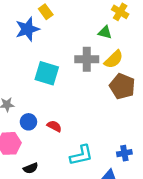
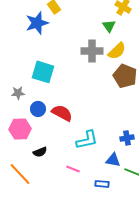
green triangle: (105, 32) -> (109, 26), turned 40
cyan square: (47, 73) -> (43, 72), moved
red semicircle: (54, 126) -> (62, 113), size x1.5

